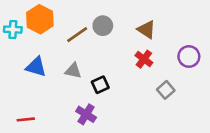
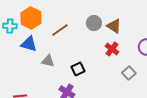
gray circle: (103, 26) -> (94, 23), moved
blue triangle: (36, 67) -> (29, 44), moved
gray triangle: (73, 71) -> (48, 61), moved

